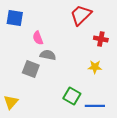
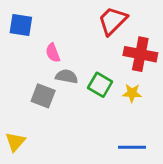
red cross: (101, 39) -> (140, 54), size x1.6
green square: (72, 96) -> (100, 85), moved

